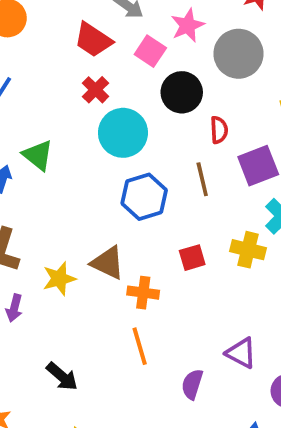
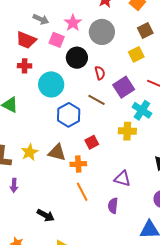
red cross: (95, 90) -> (25, 66), moved, turned -32
brown line: (202, 179) -> (96, 100), turned -36
red square: (192, 258) -> (92, 142), moved
yellow star: (59, 279) -> (29, 152), moved
purple triangle: (241, 353) -> (122, 179), moved

